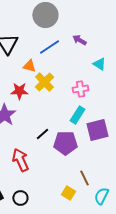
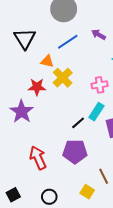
black line: (42, 134) -> (78, 123), moved
purple pentagon: (65, 143) -> (75, 152), moved
black circle: (20, 198) -> (49, 197), moved

